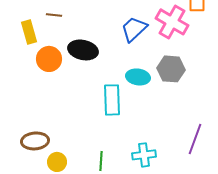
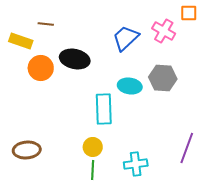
pink cross: (172, 22) -> (164, 31), size x0.7
yellow rectangle: (29, 32) -> (21, 41), turned -55
yellow circle: (57, 162) -> (93, 147), moved

